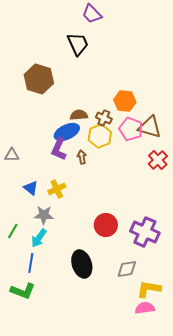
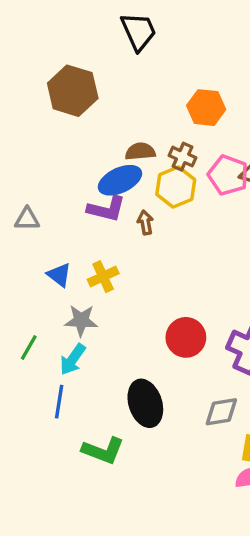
orange hexagon: (125, 101) -> (206, 108), moved
purple L-shape: (59, 149) -> (106, 209), turned -100
green L-shape: (23, 291) -> (103, 451), moved

